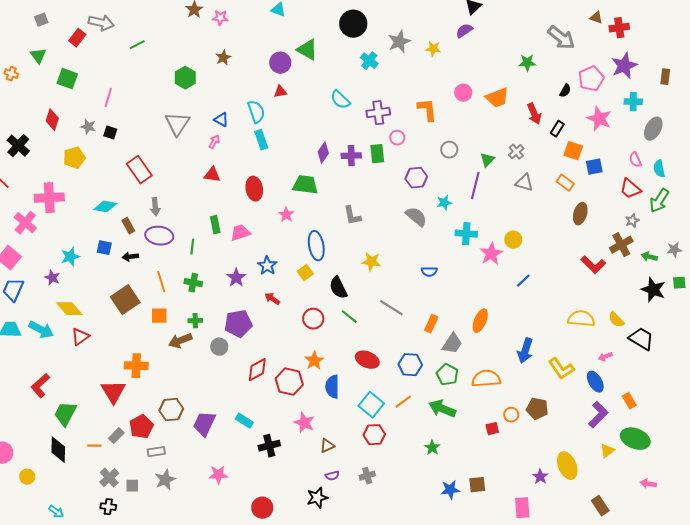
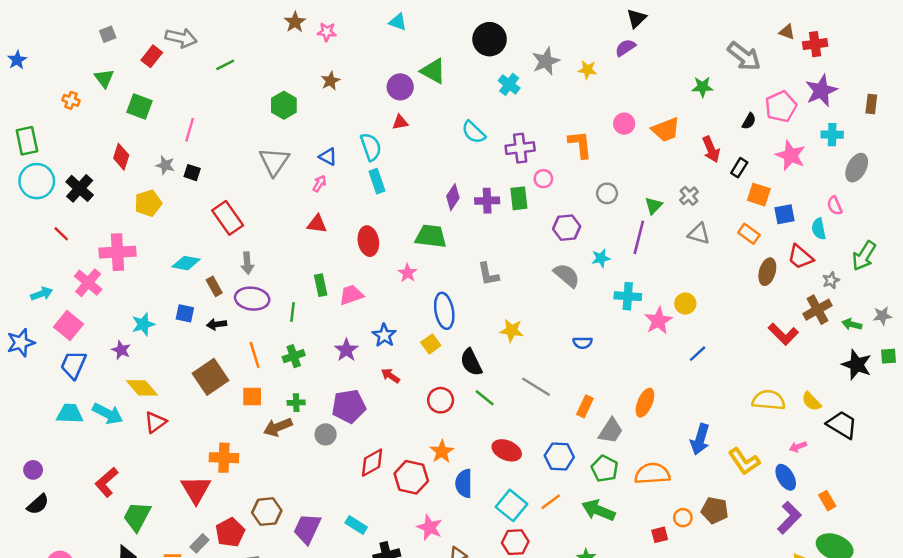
cyan semicircle: (659, 169) -> (819, 229), moved
red trapezoid: (630, 189) -> (800, 257), moved
green cross: (193, 283) -> (294, 356), turned -30

